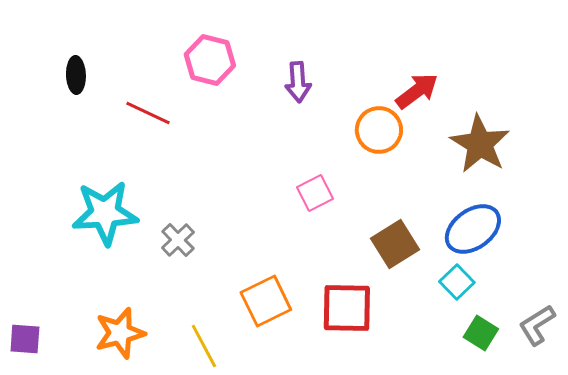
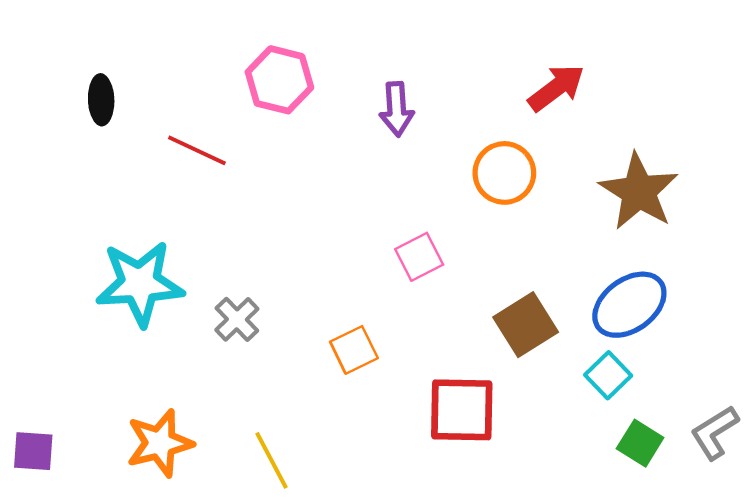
red arrow: (417, 91) -> (556, 88), moved
orange square: (266, 301) -> (354, 350), moved, size x0.7

